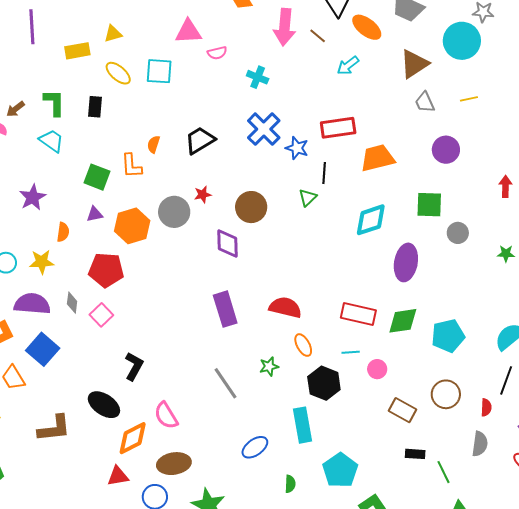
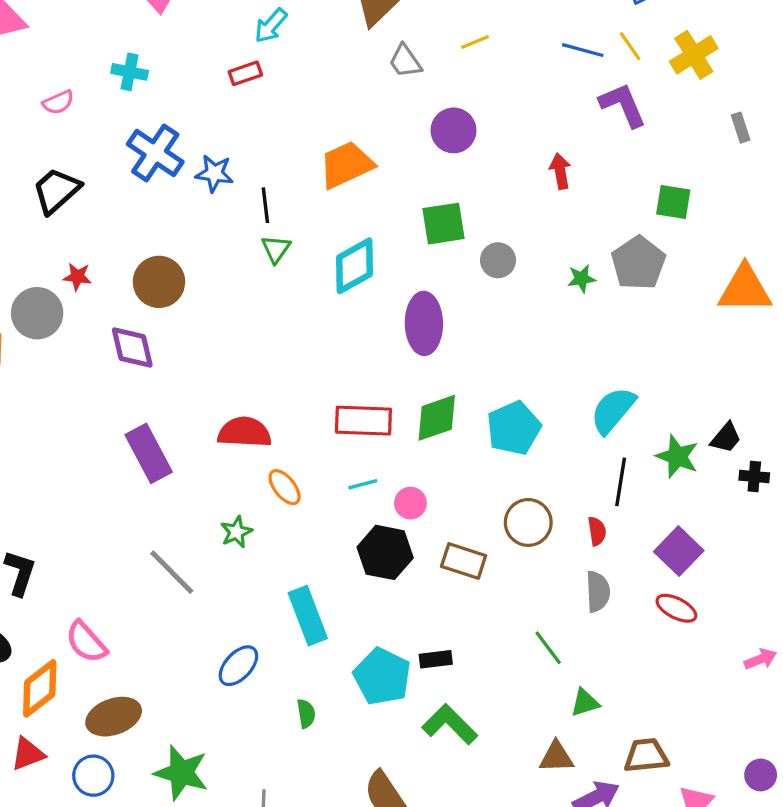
pink semicircle: (217, 53) -> (58, 102), moved
red rectangle: (338, 128) -> (245, 73), moved, size x0.6
red star: (203, 194) -> (77, 277), turned 30
green triangle: (308, 198) -> (276, 249), moved
black hexagon: (324, 383) -> (385, 552), moved
black rectangle: (415, 454) -> (436, 659), moved

